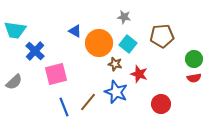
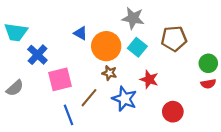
gray star: (124, 17) -> (133, 18), size x1.5
brown star: (115, 64) -> (109, 73), moved
brown line: (88, 102) -> (89, 98), moved

